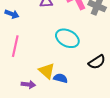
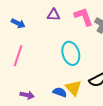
cyan ellipse: (67, 38) -> (71, 53), turned 40
yellow triangle: (47, 71) -> (73, 88), moved

